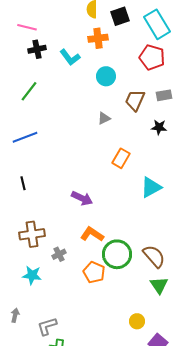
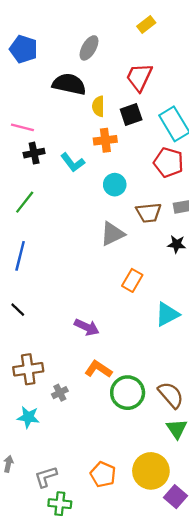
brown trapezoid: (135, 100) -> (149, 213), turned -120
gray triangle: (104, 118) -> (112, 234), size x1.6
blue line: (25, 137) -> (20, 256), turned -55
black line: (23, 183) -> (18, 310), turned -32
orange pentagon: (94, 272) -> (103, 474), moved
yellow circle: (137, 321) -> (151, 471), size x2.0

